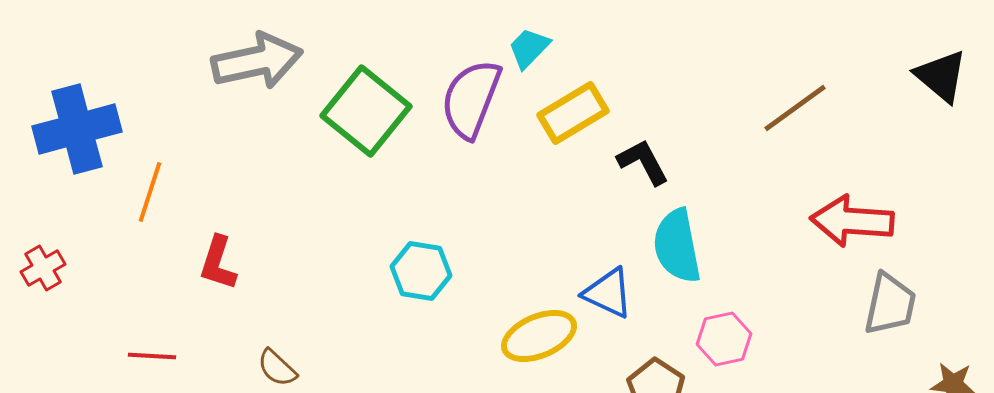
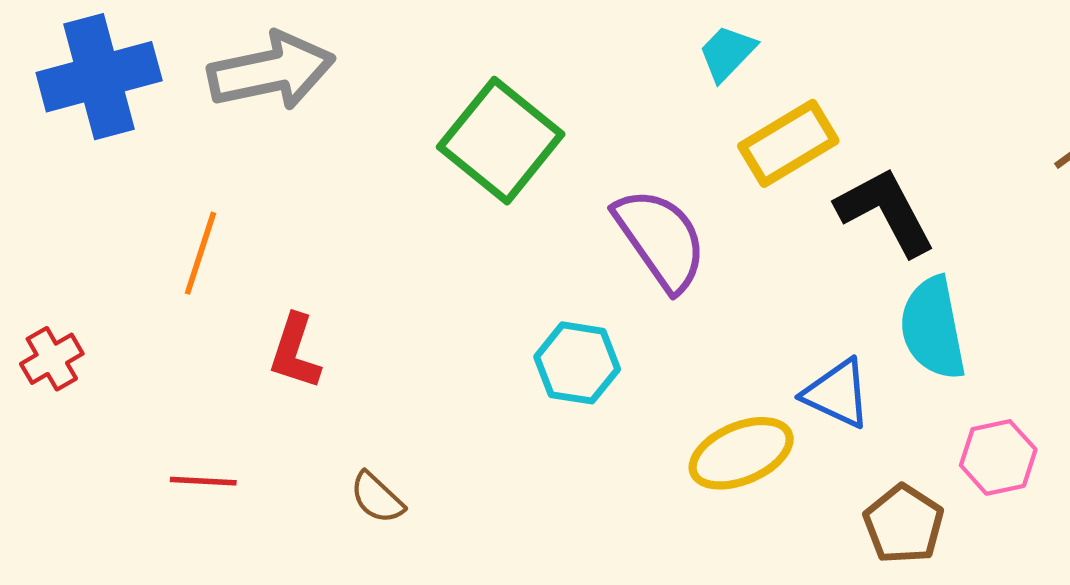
gray arrow: (257, 61) -> (271, 71), moved
purple semicircle: (471, 99) -> (660, 239), moved, turned 124
blue cross: (77, 129) -> (99, 77), moved
black L-shape: (643, 162) -> (886, 211), size x1.4

